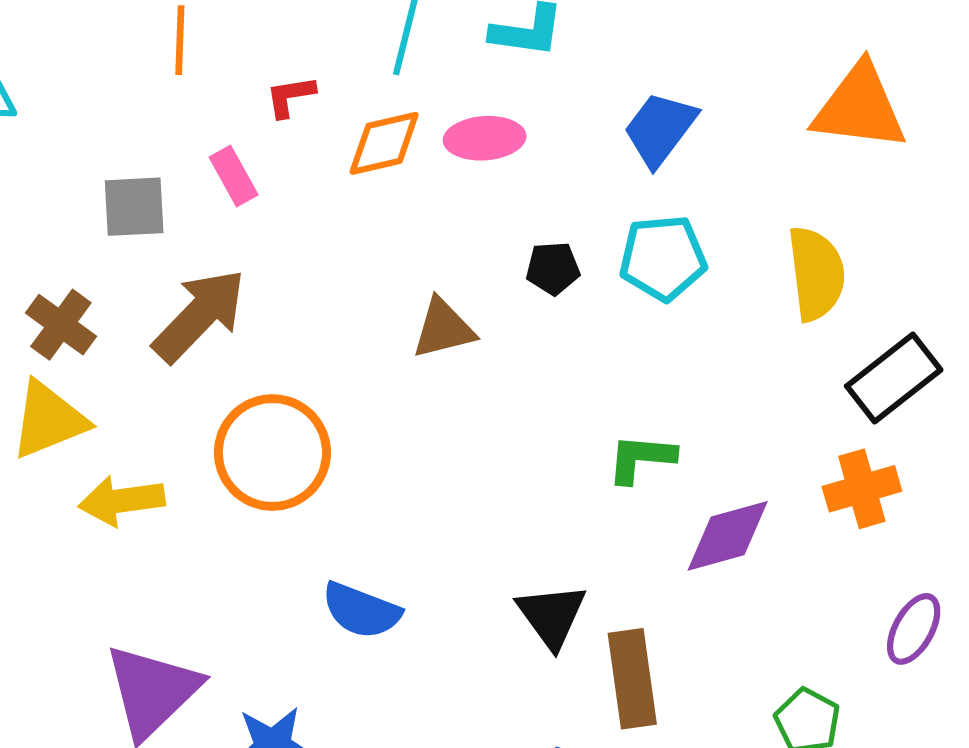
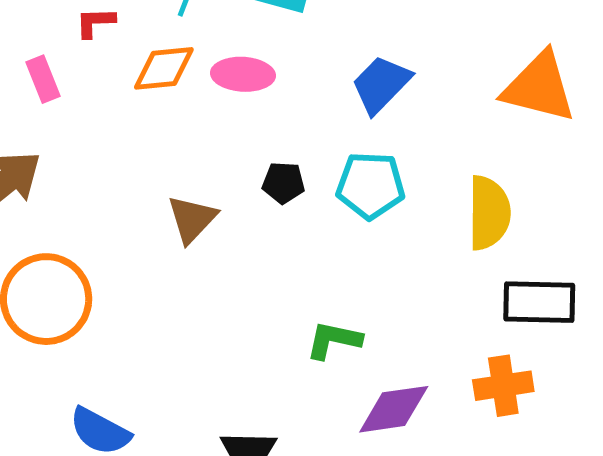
brown triangle: (443, 329) -> (192, 219), turned -40
black rectangle: (894, 378) -> (539, 302), turned 32

